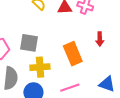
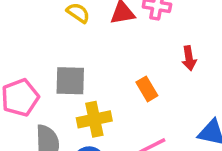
orange rectangle: (73, 54) -> (147, 89), size x0.6

